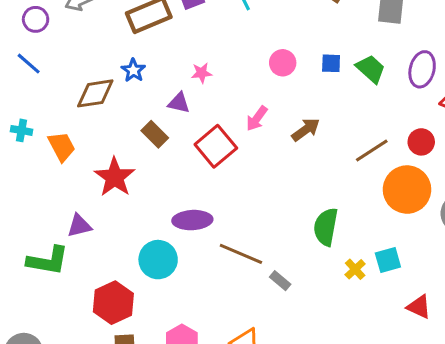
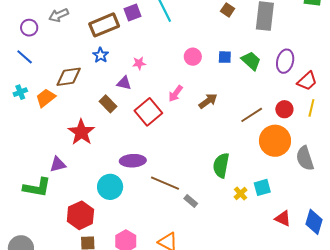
blue star: (133, 70) -> (101, 55), moved
cyan cross: (22, 130) -> (20, 92), moved, turned -32
orange trapezoid: (62, 147) -> (46, 98), moved, turned -100

